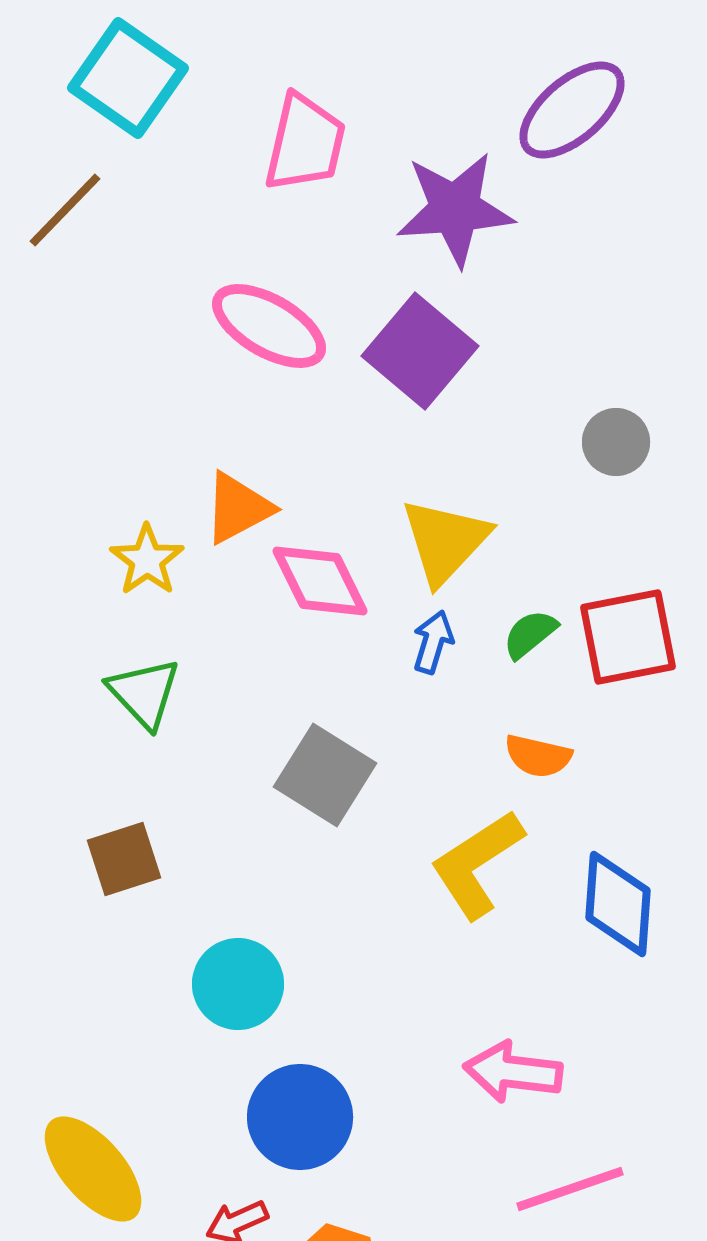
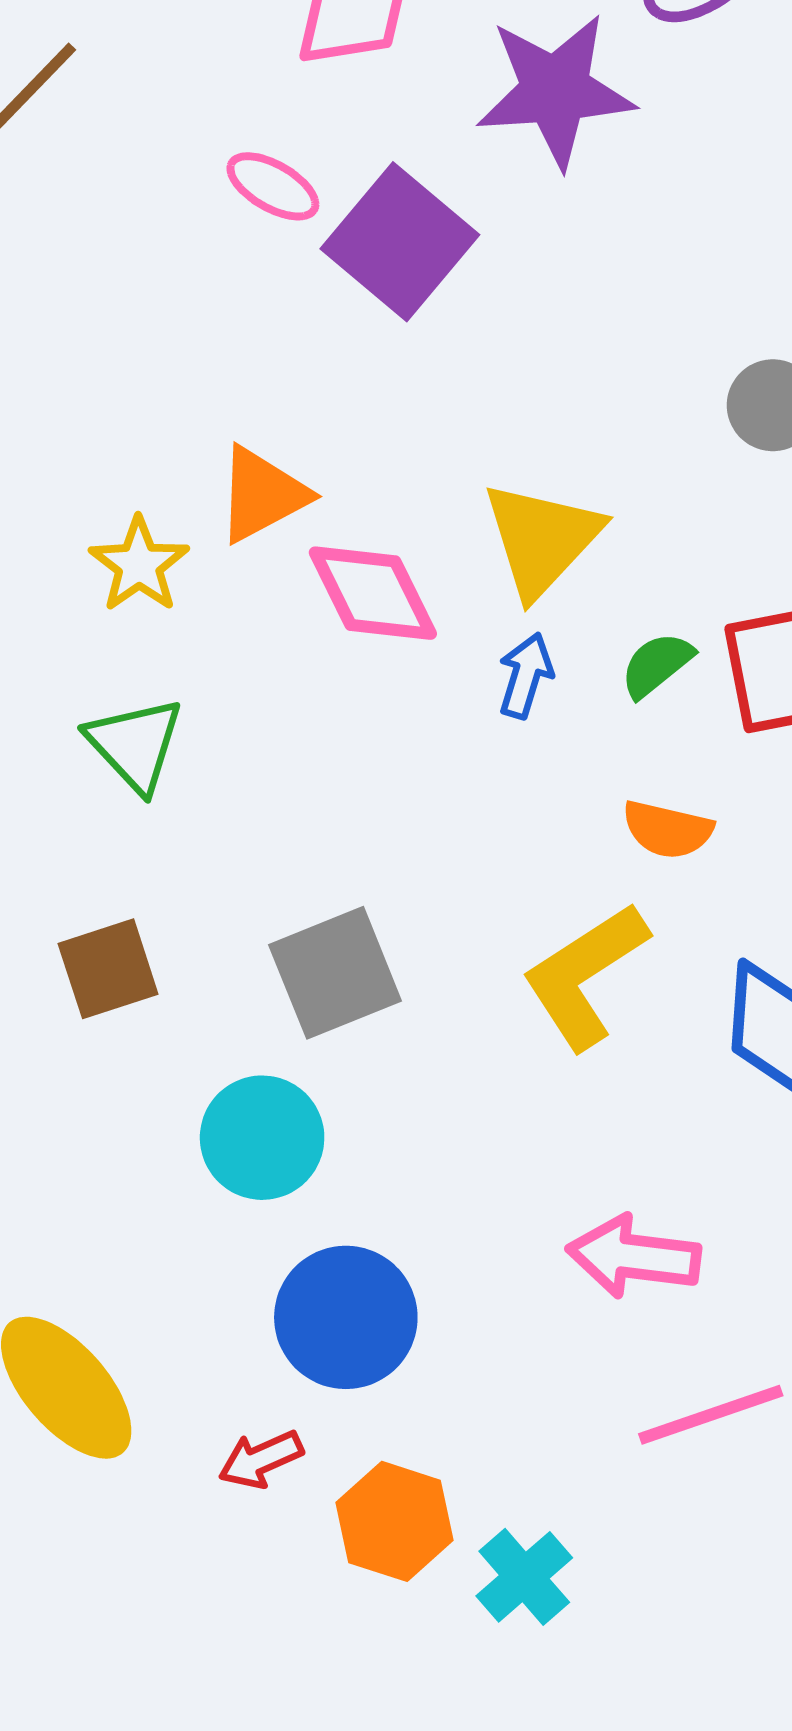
pink ellipse: (269, 326) -> (273, 186), moved, size x0.6
purple square: (420, 351) -> (400, 242), moved
gray square: (325, 775) -> (335, 973), moved, turned 36

